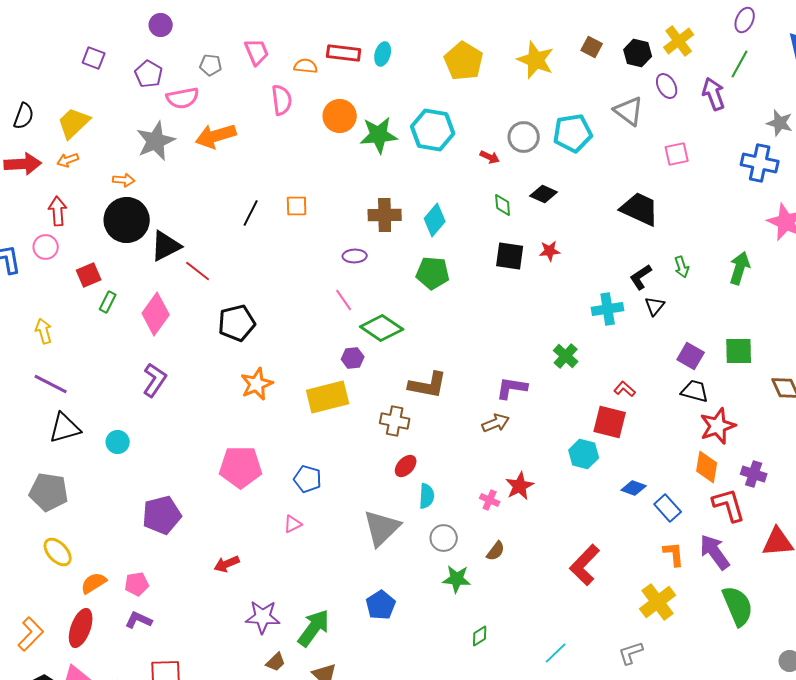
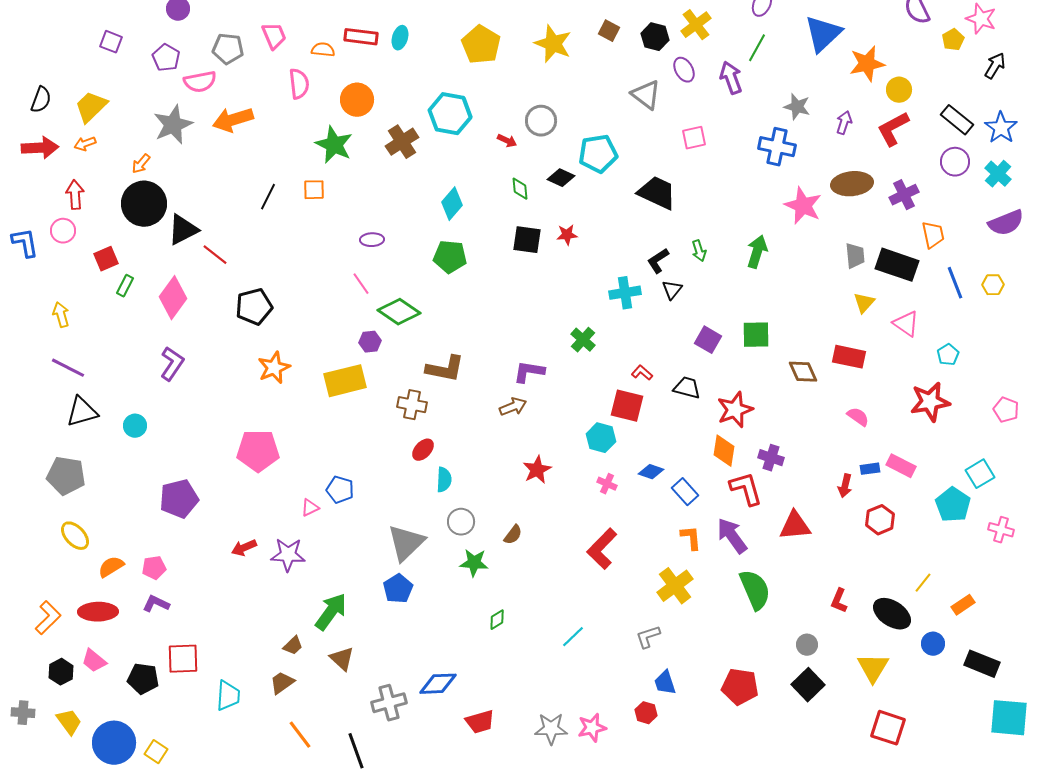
gray pentagon: (211, 65) -> (228, 49), size x1.4
cyan pentagon: (573, 133) -> (598, 154), moved
green star: (379, 135) -> (334, 145), moved, turned 30
orange arrow: (124, 180) -> (141, 164), turned 125
brown cross: (385, 215) -> (402, 142), moved, turned -32
black trapezoid: (695, 391) -> (687, 388), moved
blue pentagon: (308, 479) -> (340, 490), moved
pink cross: (490, 500) -> (607, 484), moved
gray triangle: (382, 528) -> (406, 543), moved
purple star: (263, 617) -> (288, 555), moved
red ellipse: (81, 628) -> (98, 612), turned 69

